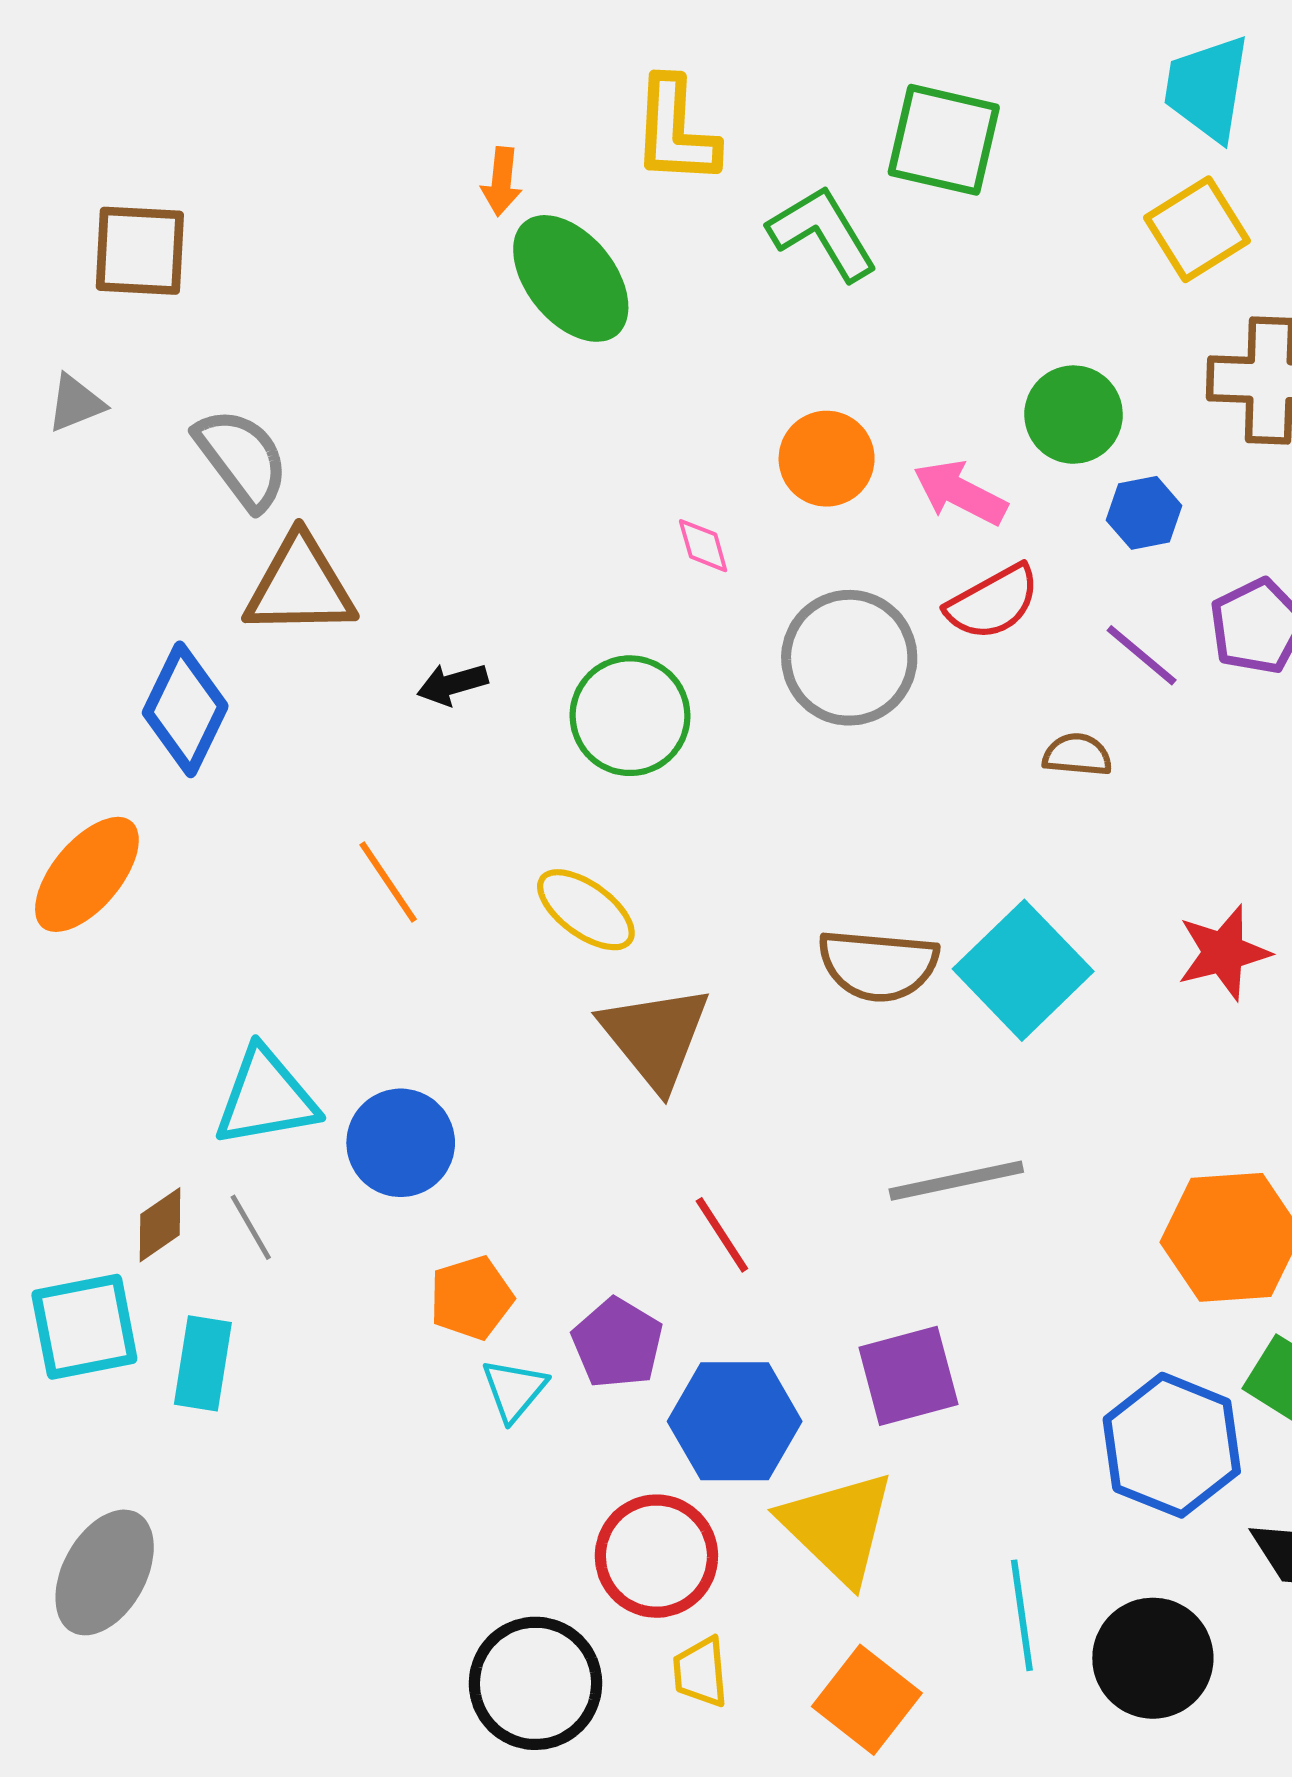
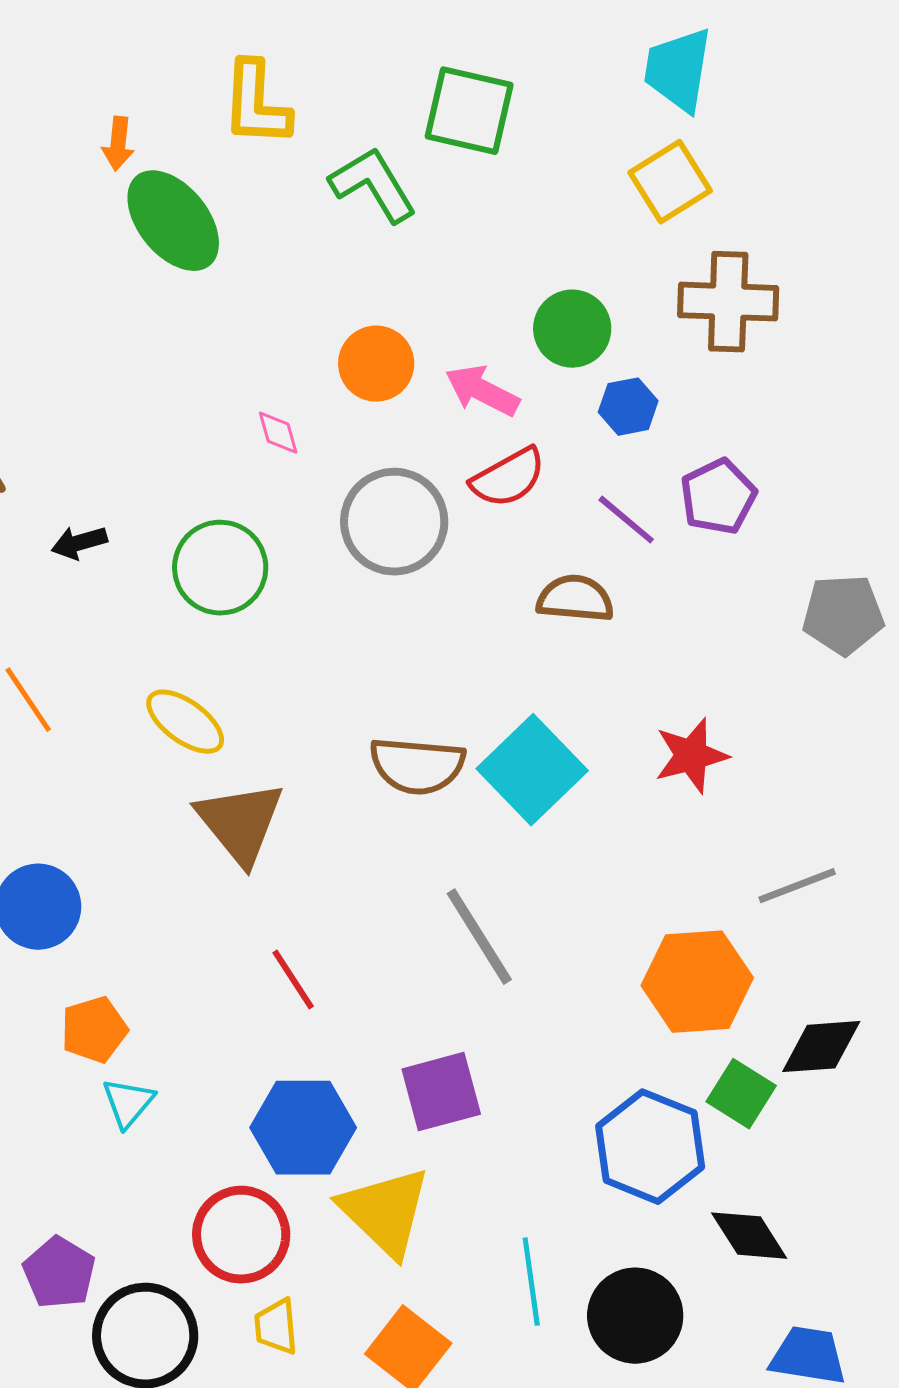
brown semicircle: (1077, 755) -> (575, 599), size x1.4
gray line: (956, 1181) -> (479, 937), turned 70
purple pentagon: (617, 1343) -> (59, 1273), moved

